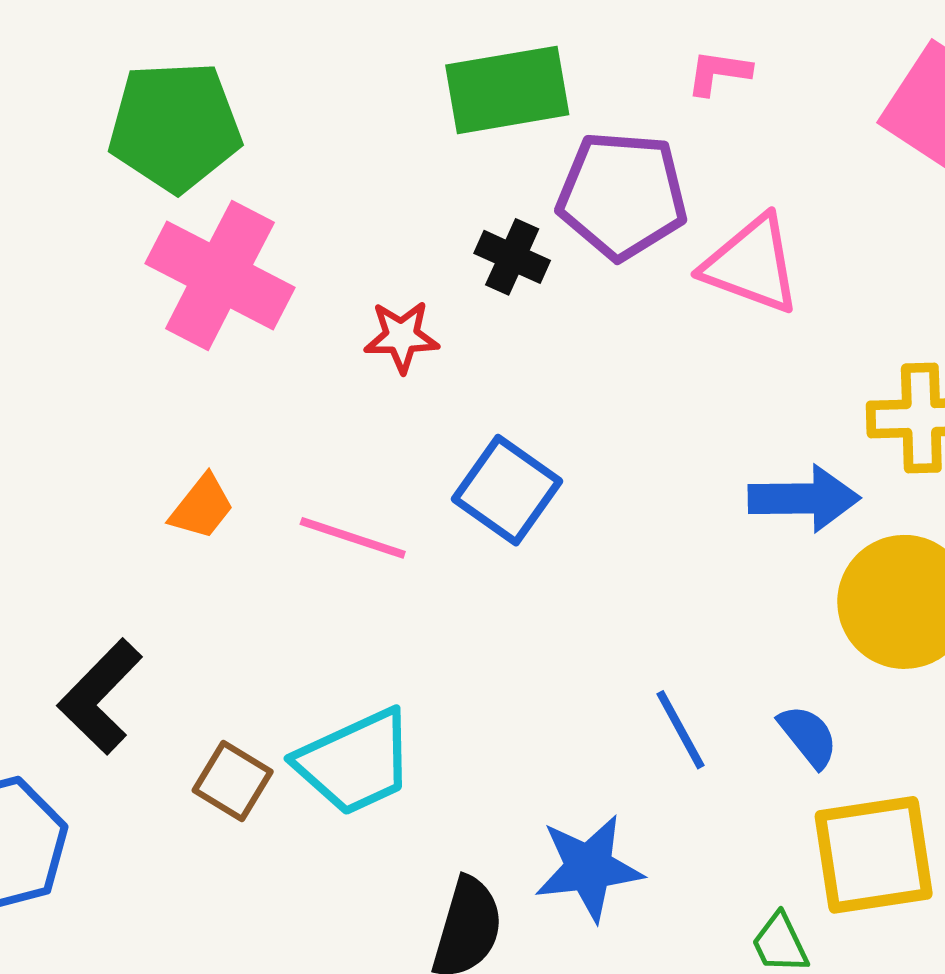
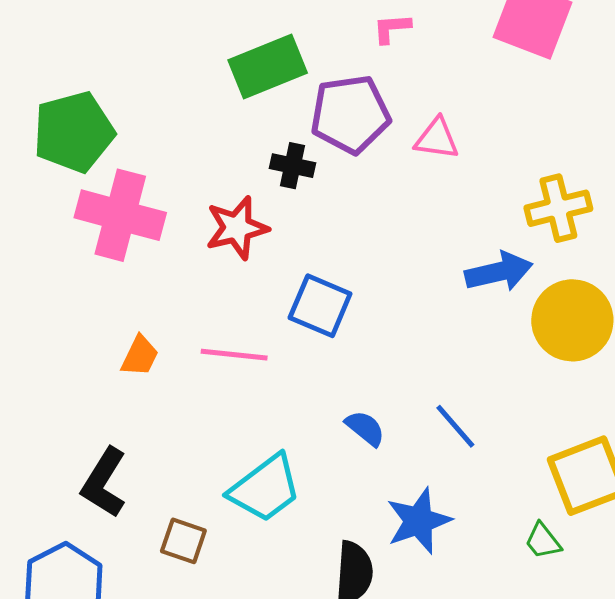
pink triangle: (752, 265) -> (437, 139), size x0.7
red star: (402, 337) -> (237, 228), size x1.4
blue semicircle: (808, 736) -> (365, 428), moved
brown square: (233, 781) -> (183, 541), moved

